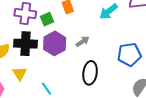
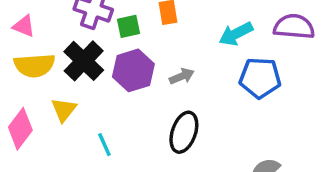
black cross: (25, 44) -> (84, 61), turned 30
blue pentagon: (129, 54) -> (260, 78), moved

